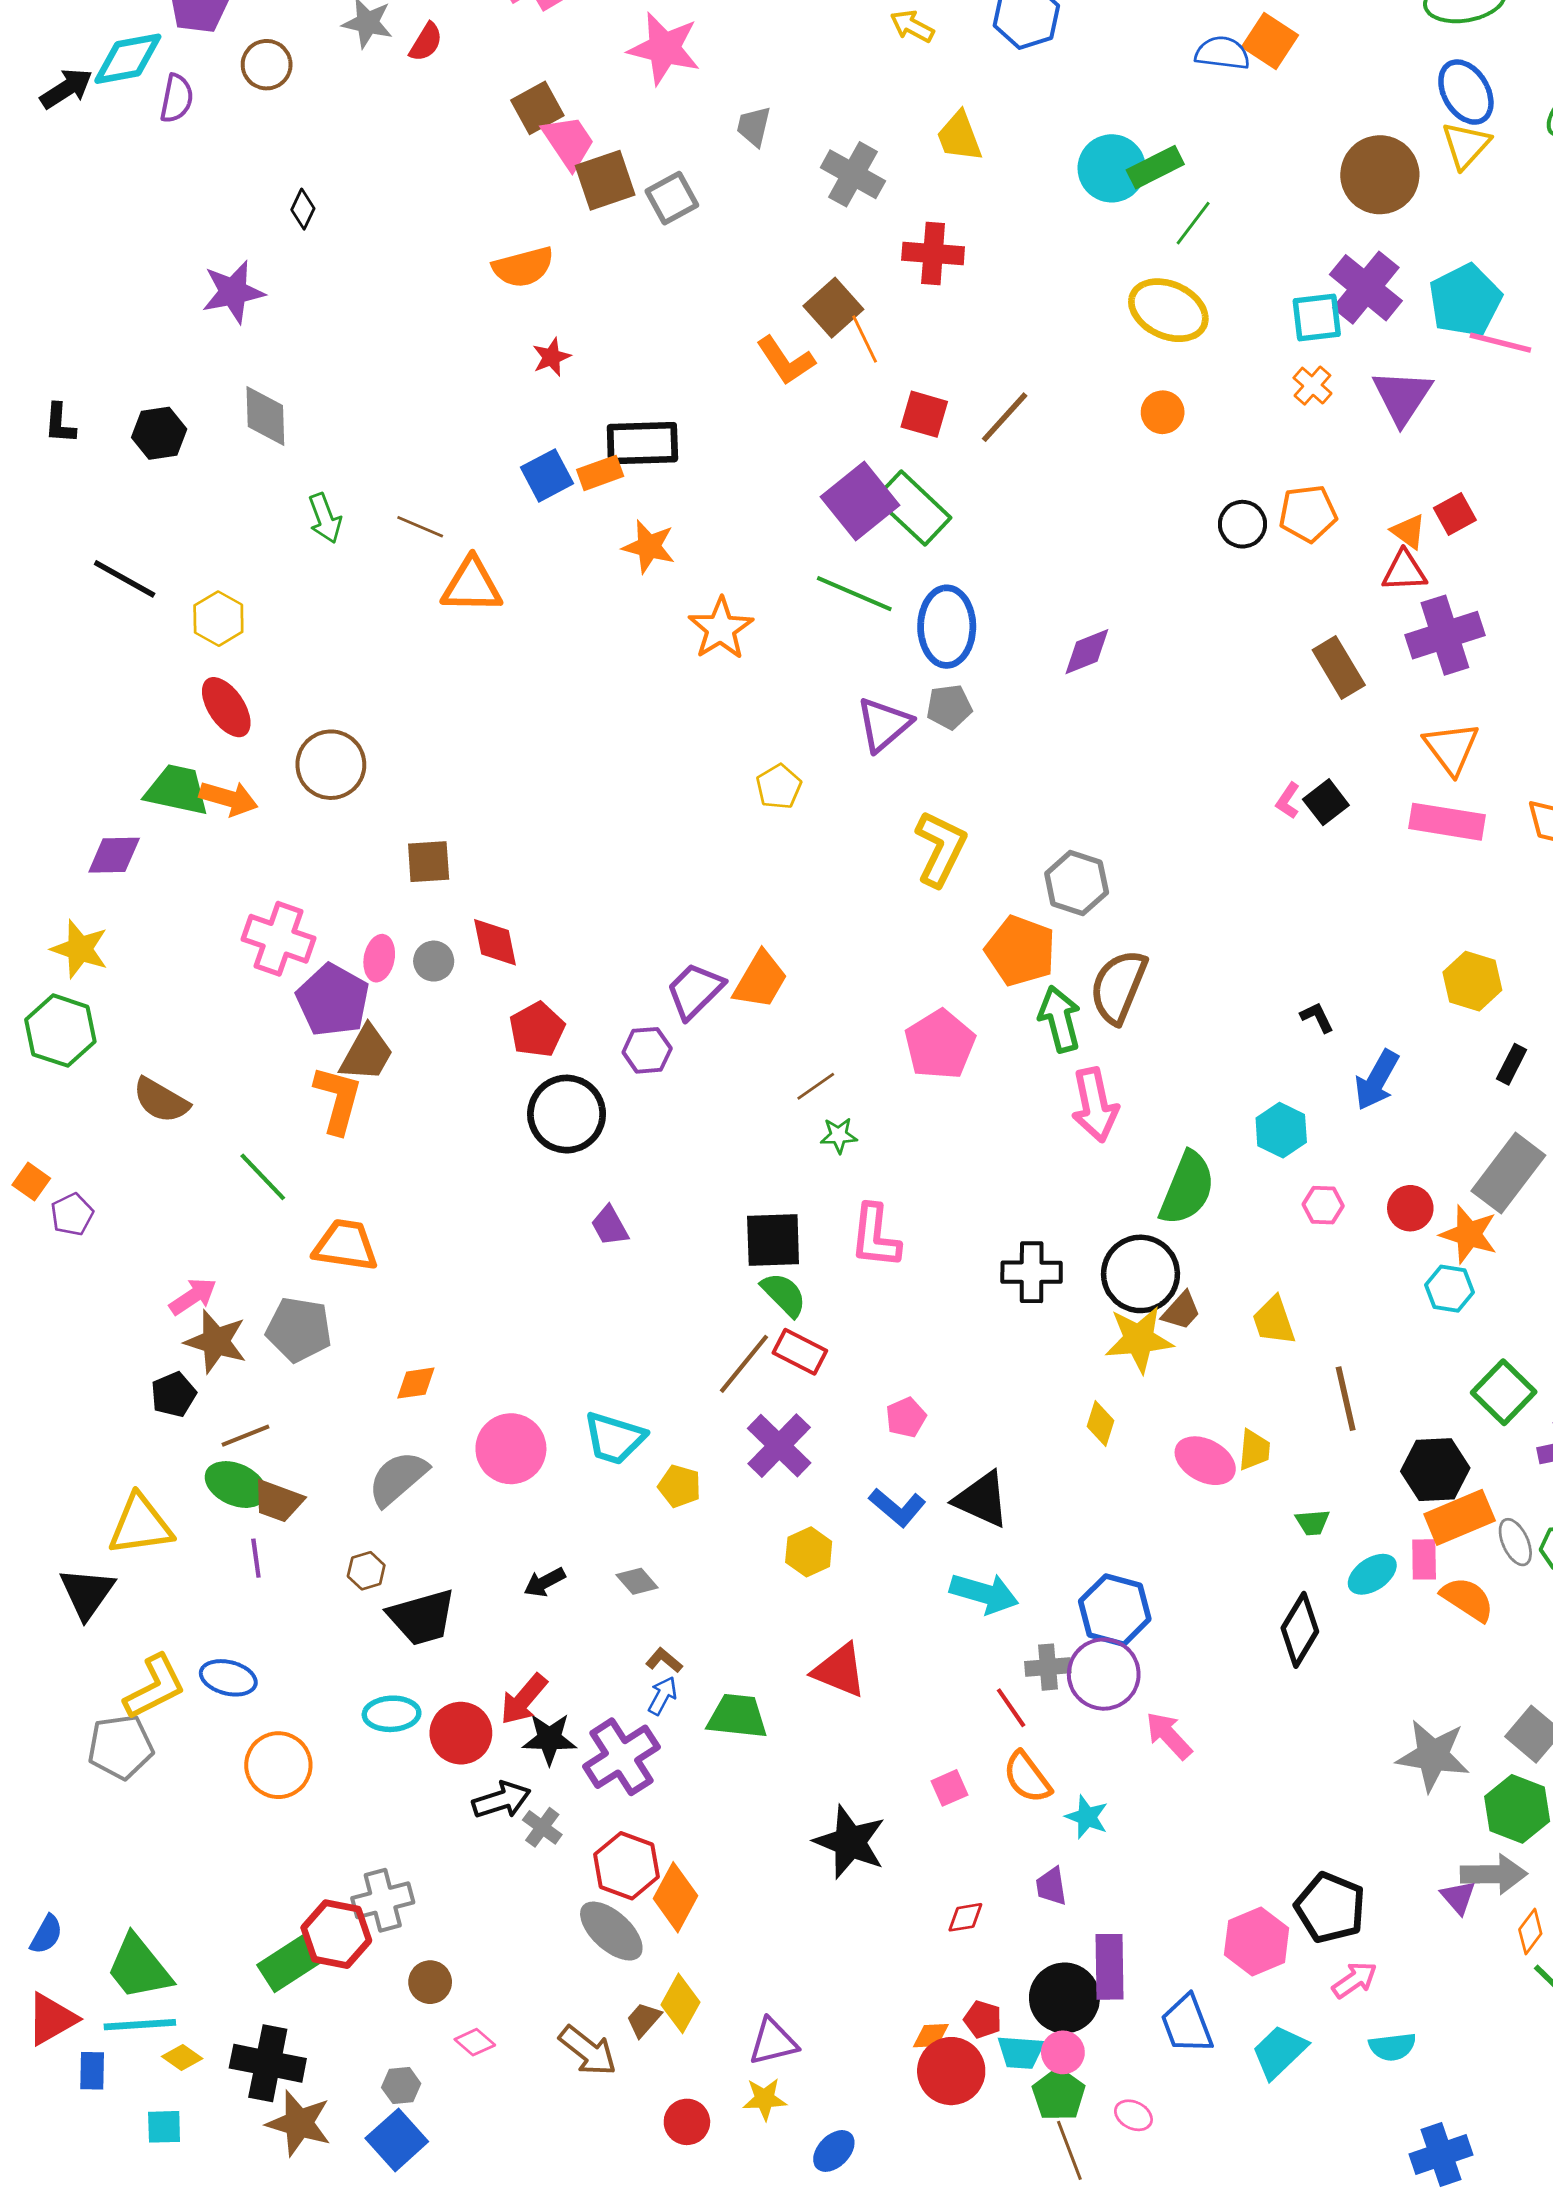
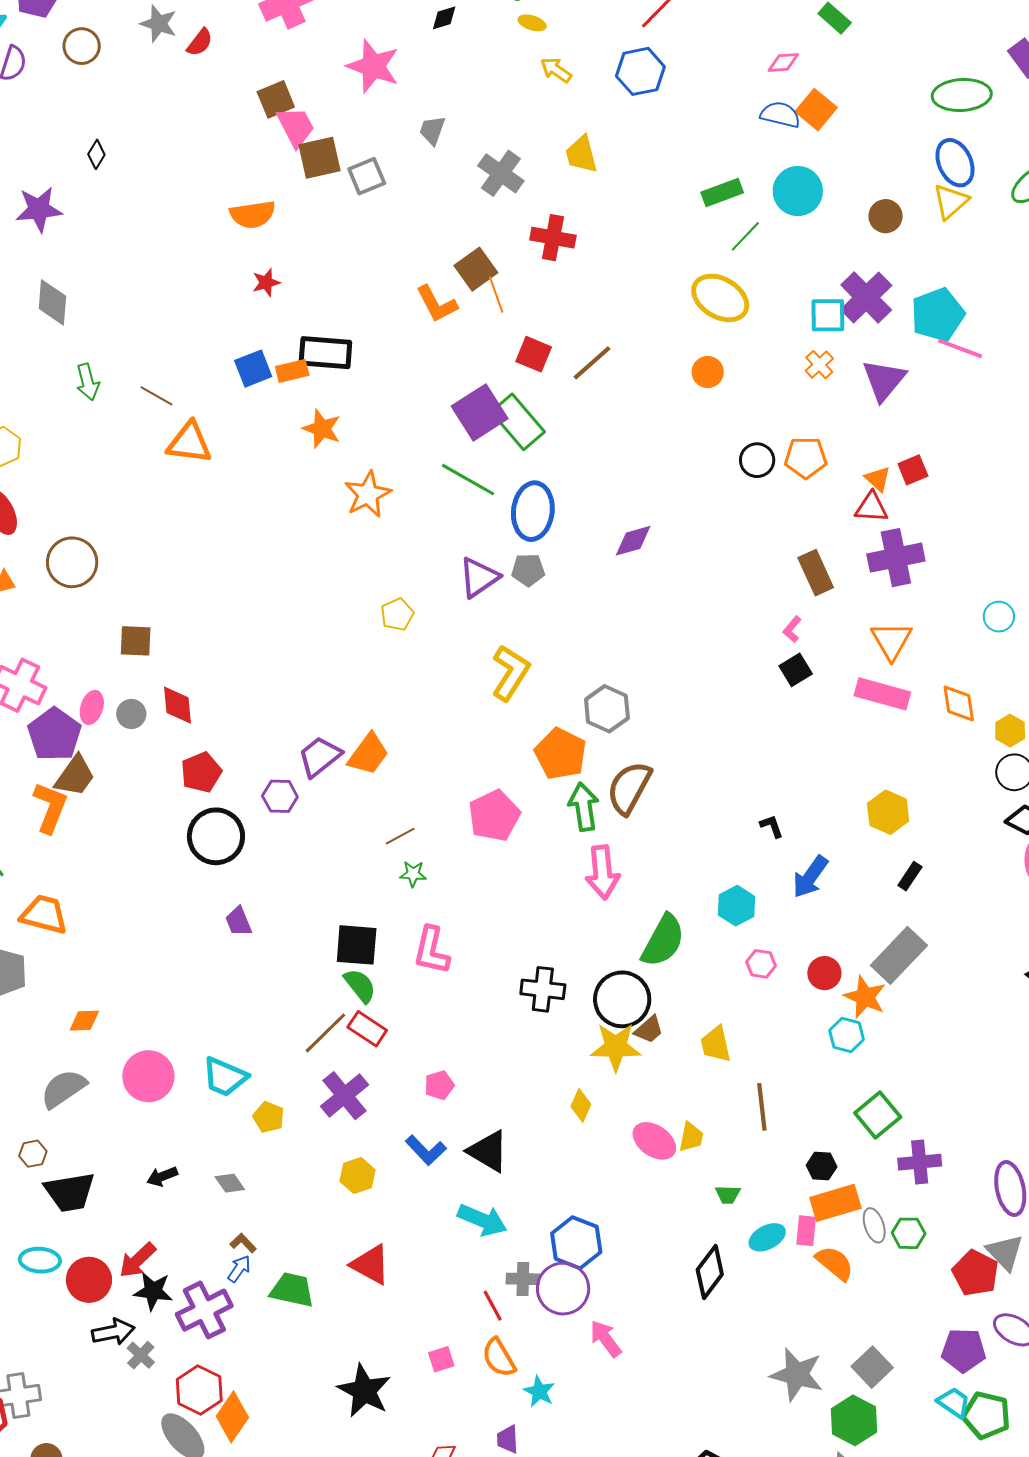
cyan circle: (1112, 168) -> (798, 191), moved
brown circle: (1380, 175) -> (886, 216), size x0.6
pink L-shape: (1288, 801) -> (792, 629), moved
black hexagon: (1435, 1470) -> (822, 1166), size x0.6

